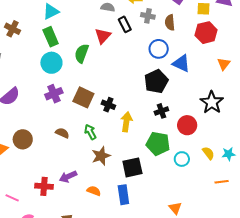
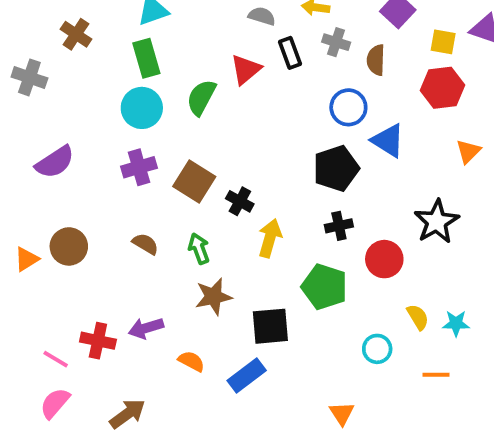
cyan circle: (182, 159) -> (377, 349), moved
blue rectangle: (123, 195) -> (247, 376), turned 54
pink line: (12, 198) -> (56, 359), moved

